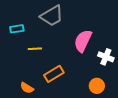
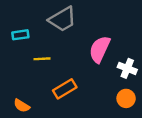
orange circle: (97, 86) -> (126, 98), moved
orange semicircle: (27, 88) -> (22, 106), moved

